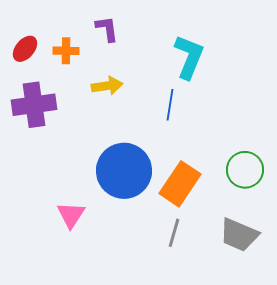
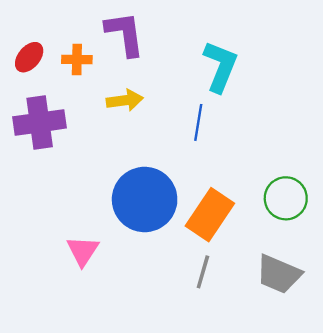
purple L-shape: (107, 29) -> (125, 34), size x1.5

